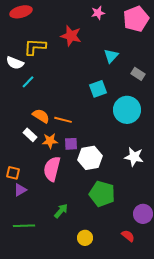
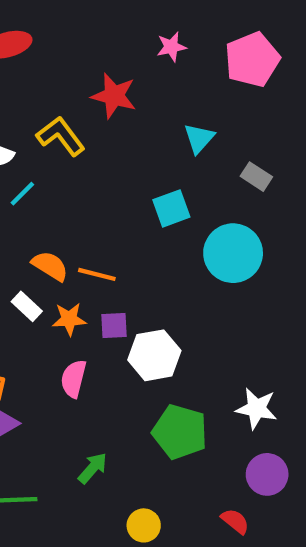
yellow L-shape: (35, 47) -> (61, 136), moved, turned 50
white star: (134, 157) -> (256, 408), moved
pink semicircle: (52, 169) -> (73, 379), size x0.7

